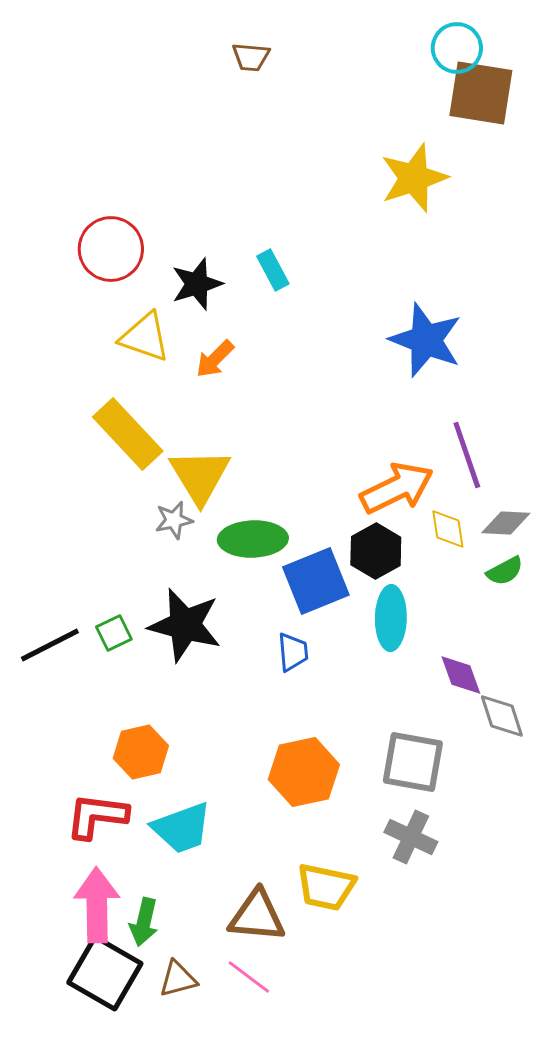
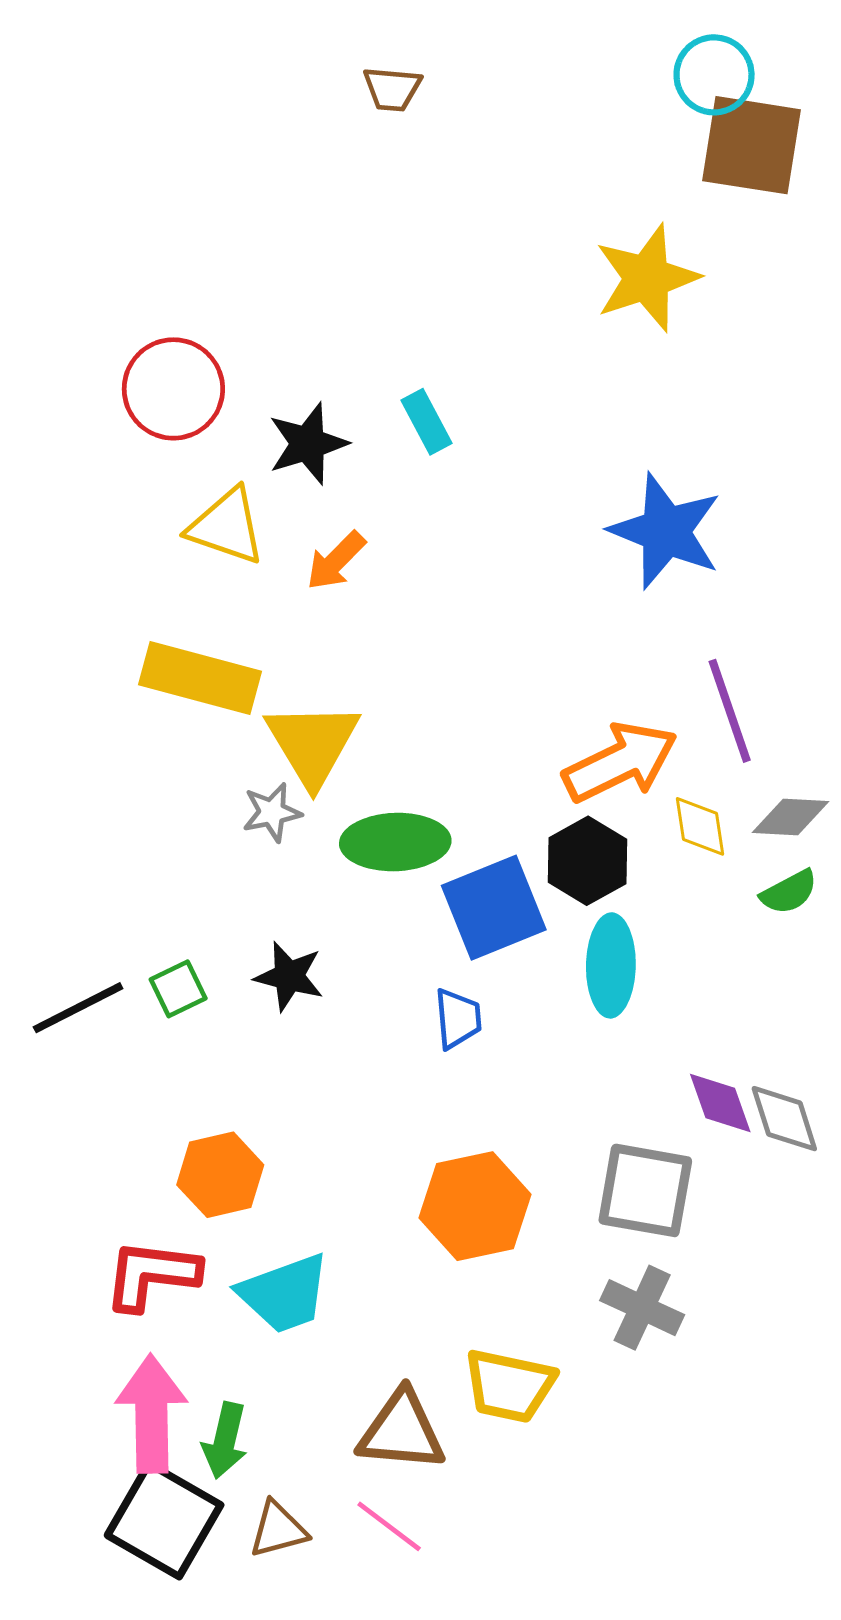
yellow rectangle: (128, 434) -> (200, 678), turned -32
black star: (185, 625) -> (289, 976), size x0.6
purple diamond: (461, 675) -> (720, 1103), moved

